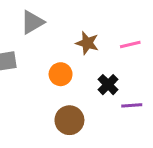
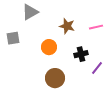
black cross: (108, 85) -> (81, 54), turned 32
purple line: (132, 105) -> (97, 68), turned -48

